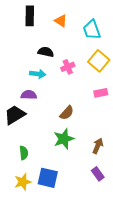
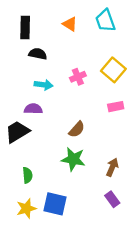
black rectangle: (30, 16) -> (25, 27), moved
cyan trapezoid: (92, 30) -> (105, 21), moved
black semicircle: (46, 52) -> (38, 54), moved
green star: (64, 139) -> (73, 159), turned 30

